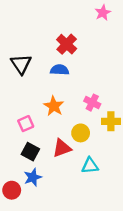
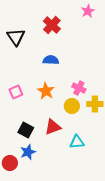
red cross: (67, 44) -> (52, 25), moved
black triangle: (21, 64) -> (16, 37), moved
pink square: (26, 124) -> (16, 92), moved
yellow circle: (81, 133) -> (72, 106), moved

